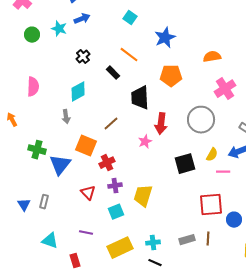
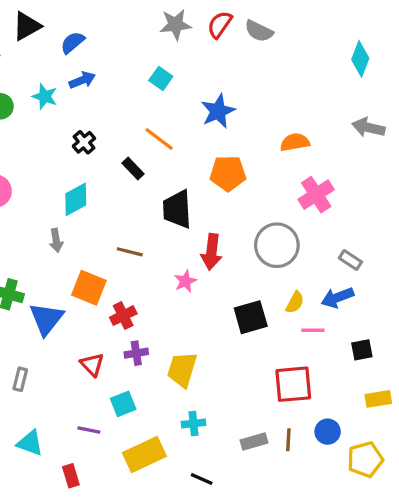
brown line: (111, 124) -> (130, 252), turned 56
cyan square: (116, 212) -> (123, 404), moved
blue circle: (234, 220) -> (328, 432), moved
cyan cross: (153, 243) -> (193, 423), moved

